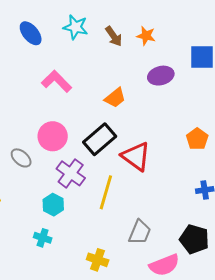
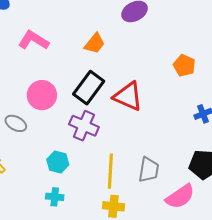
purple cross: (71, 173) -> (84, 126), moved
yellow line: (106, 192) -> (110, 171), moved

